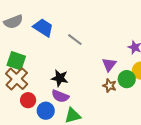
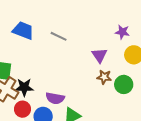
black star: (60, 78) -> (24, 87), moved
green circle: (127, 79) -> (124, 84), moved

